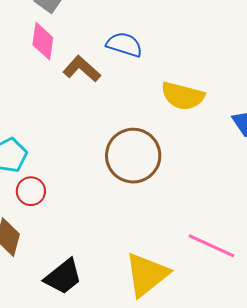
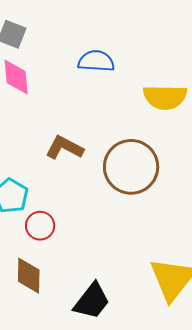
brown L-shape: (82, 69) -> (64, 148), moved

